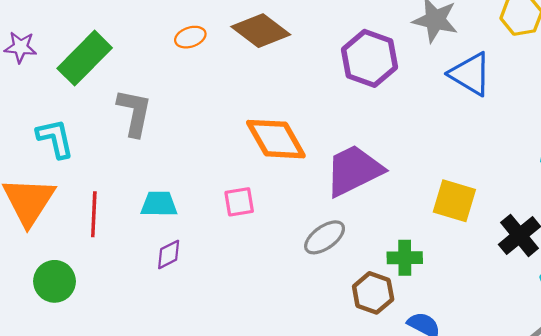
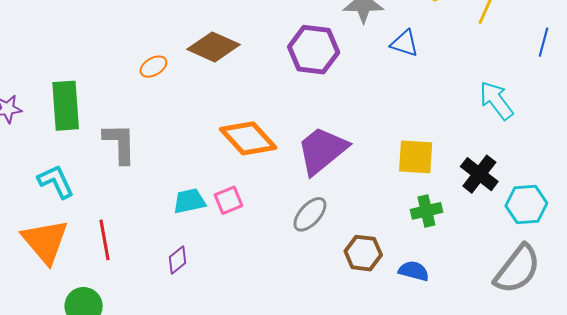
green rectangle: (85, 58) -> (66, 106), turned -36
blue triangle: (470, 74) -> (405, 43), size x0.7
cyan trapezoid: (159, 204) -> (189, 201), moved
green cross: (405, 258) -> (426, 211), moved

